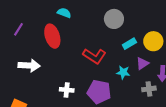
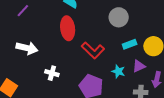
red ellipse: (52, 36) -> (68, 28), moved
white cross: (67, 90) -> (52, 73), moved

